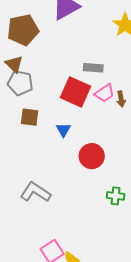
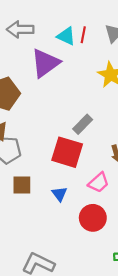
gray rectangle: (93, 68) -> (83, 124), turned -42
pink trapezoid: (105, 93) -> (99, 183), moved

